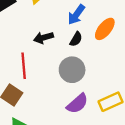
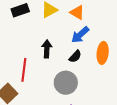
orange ellipse: (105, 29) -> (103, 53), turned -45
black arrow: (44, 38) -> (47, 49), turned 96

